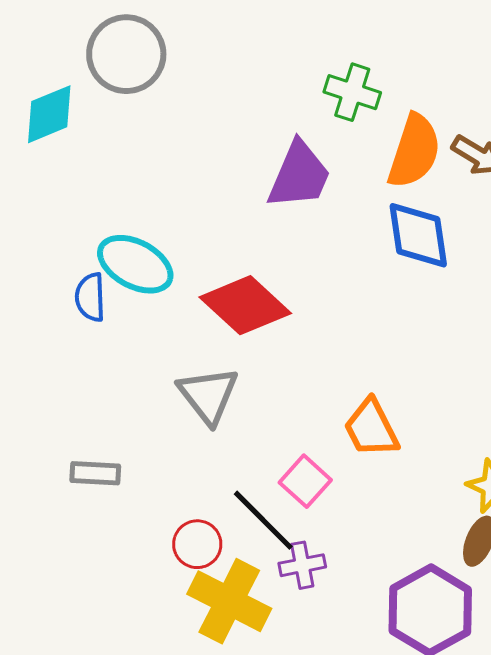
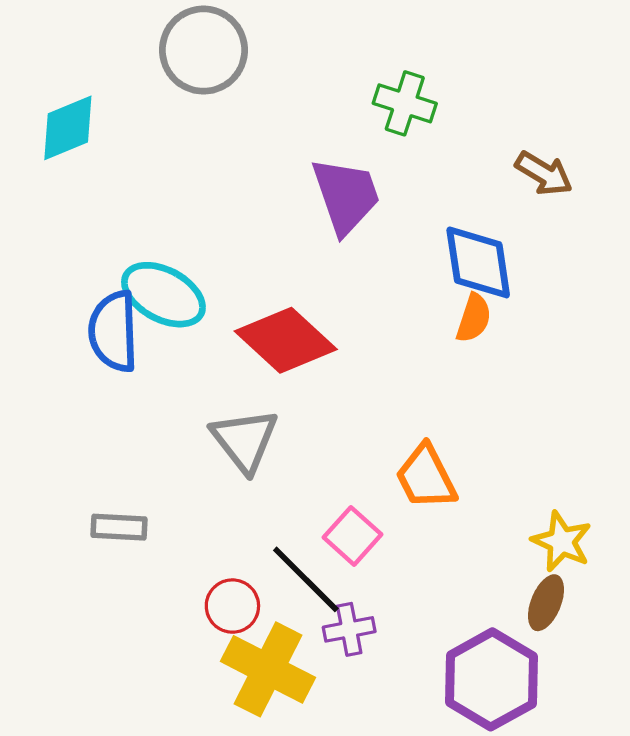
gray circle: (126, 54) -> (203, 50), moved
orange semicircle: (414, 151) -> (474, 318), moved, size x0.6
purple trapezoid: (299, 175) -> (346, 196), turned -42
blue semicircle: (90, 297) -> (113, 331), size x1.5

